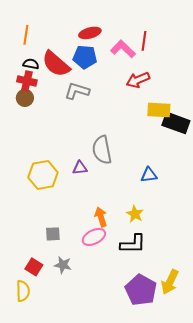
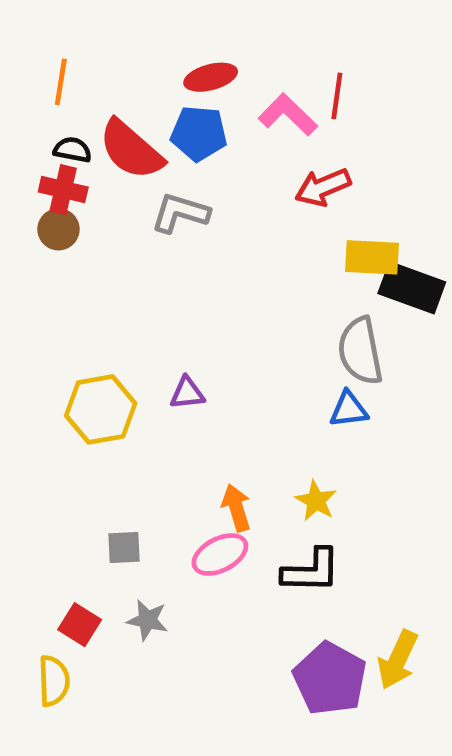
gray semicircle: (102, 150) -> (360, 351), moved

